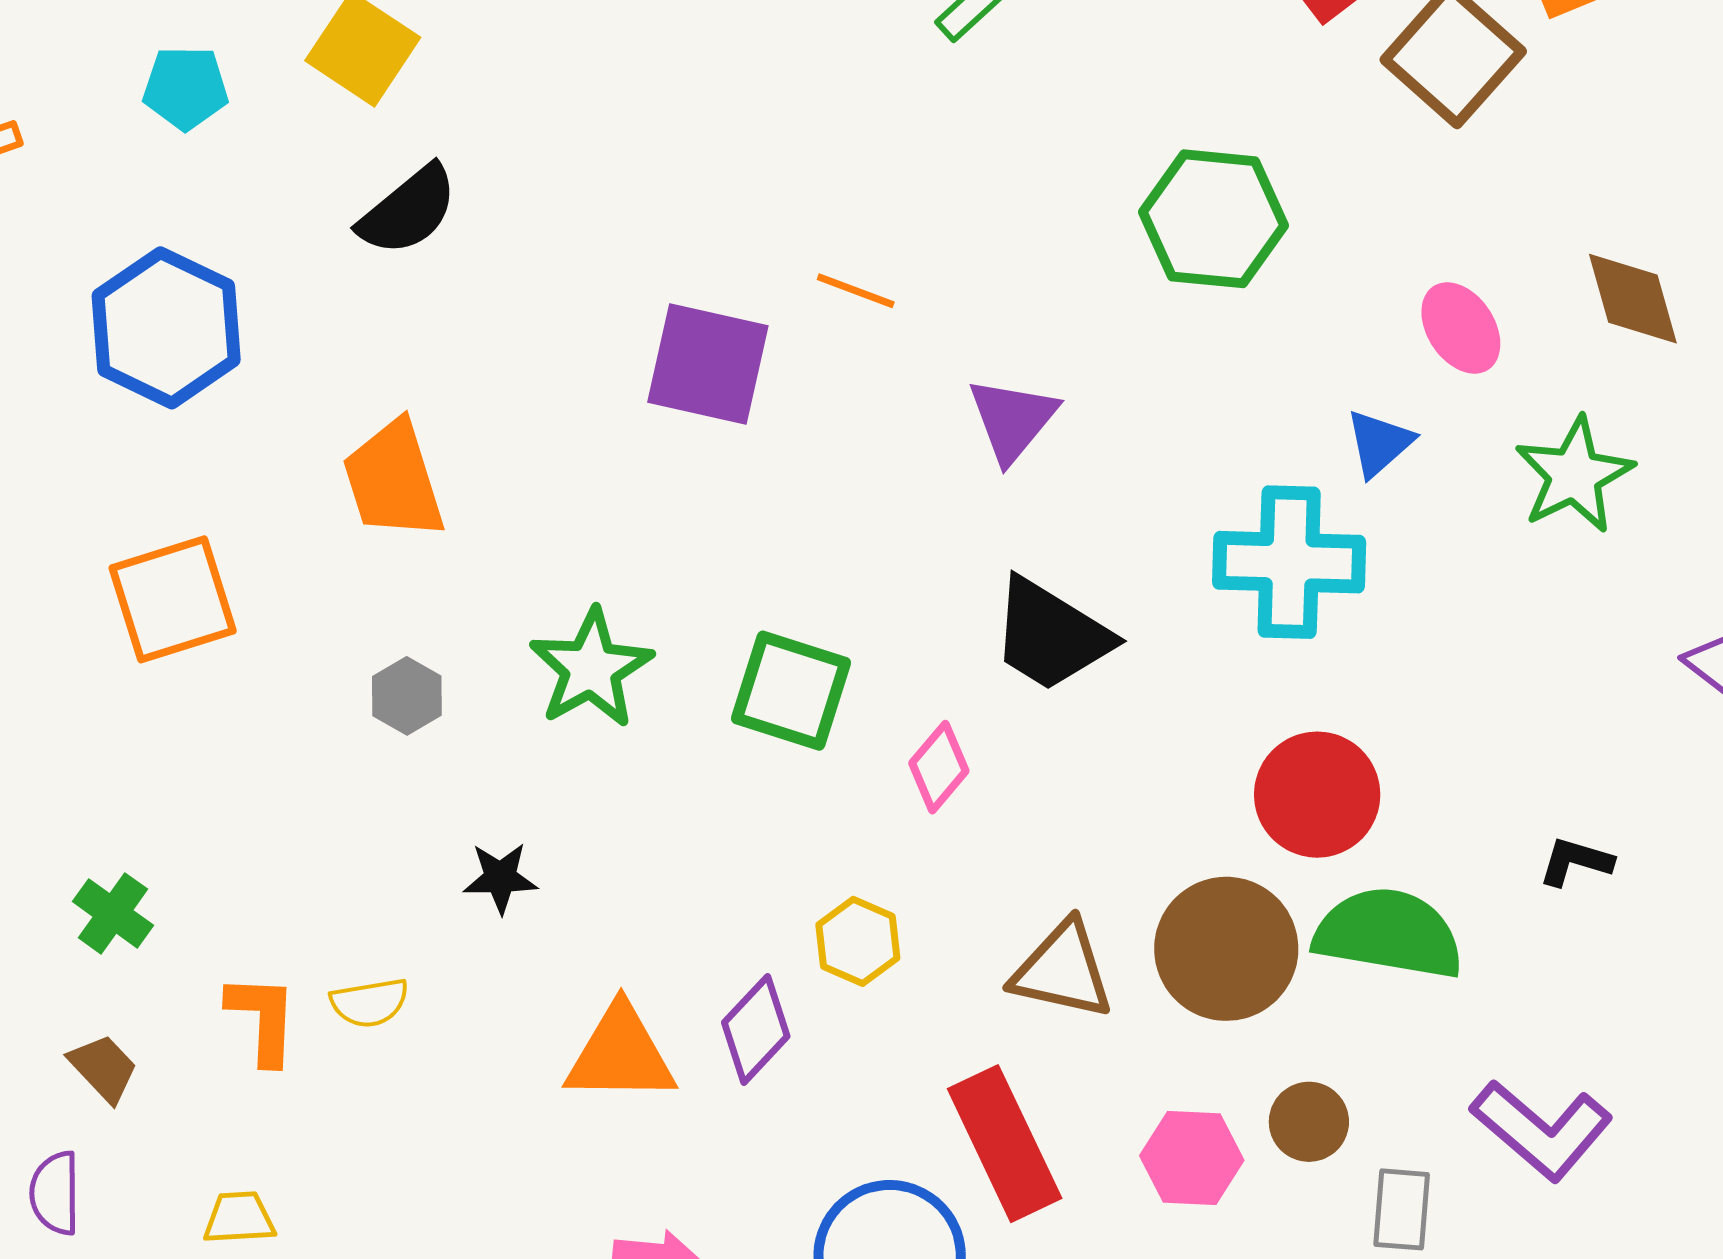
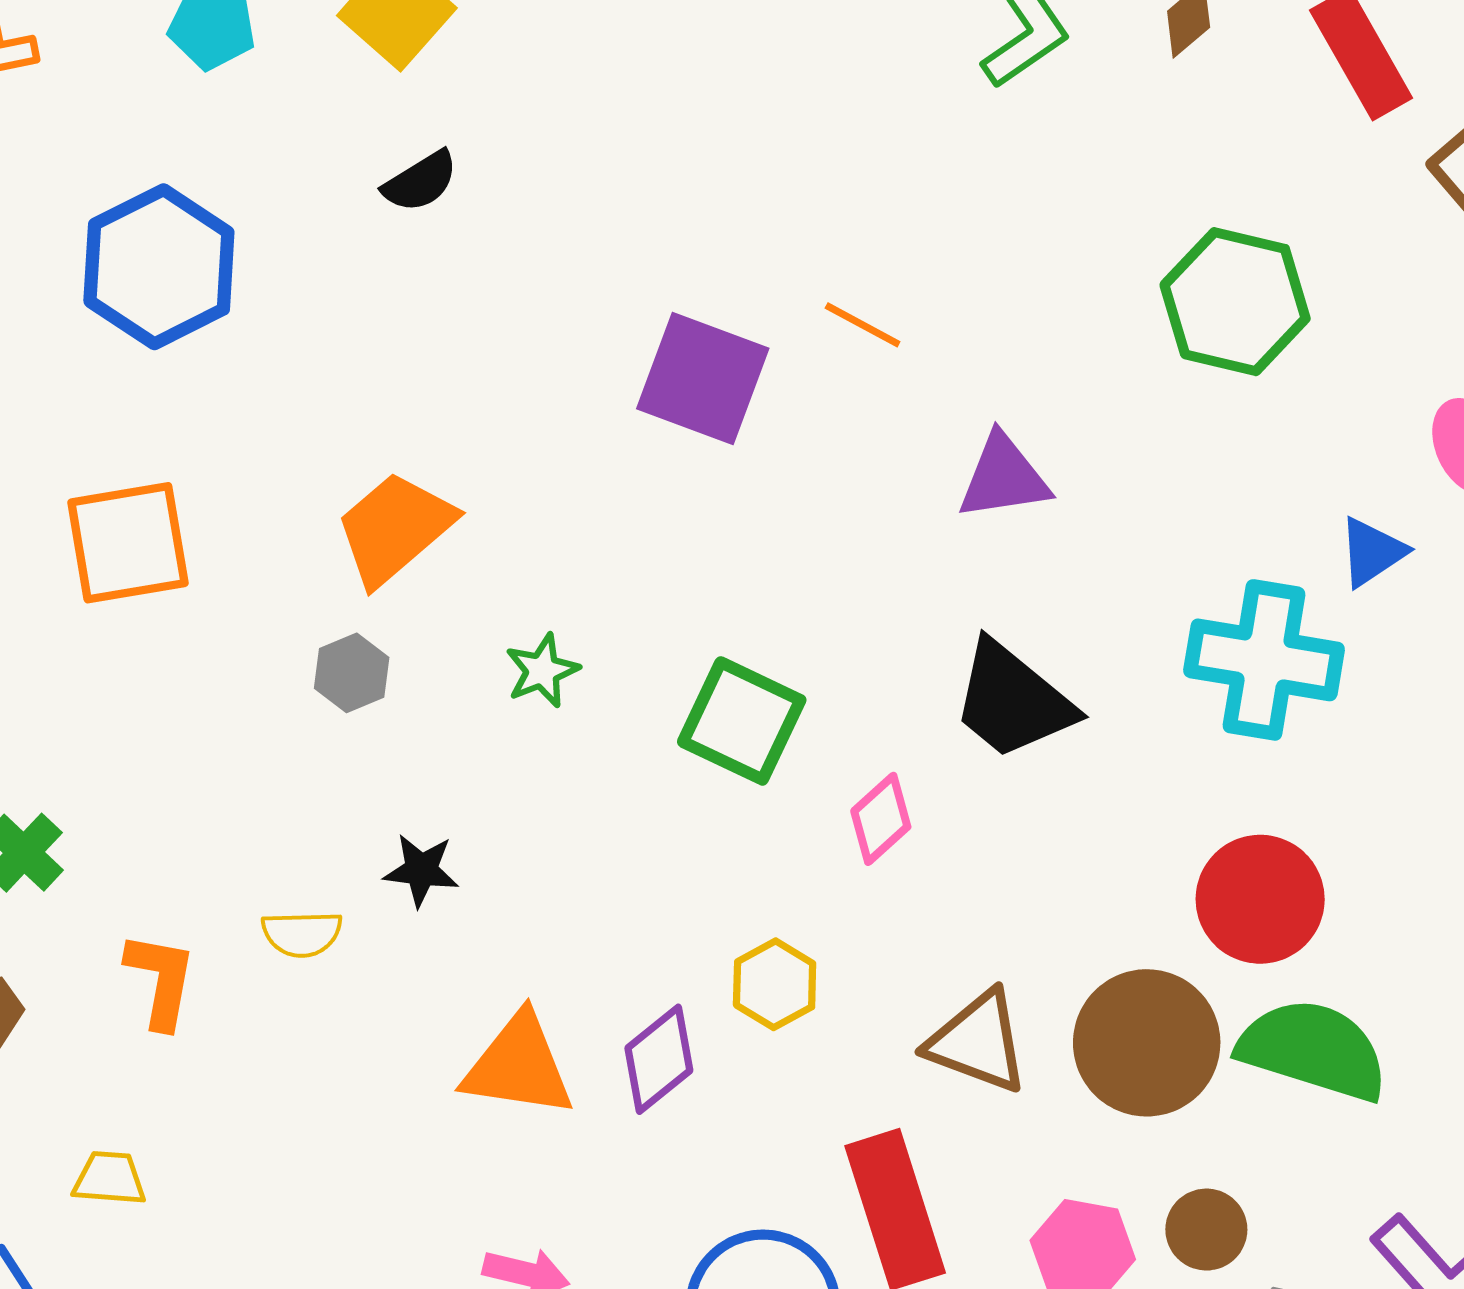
black semicircle: (408, 211) -> (420, 181), size x0.7
purple triangle: (1012, 420) -> (1004, 477), turned 34
orange trapezoid: (393, 480) -> (395, 528), moved, turned 59
green star: (591, 668) -> (542, 671), size x0.6
yellow semicircle: (370, 1003) -> (302, 934), moved

